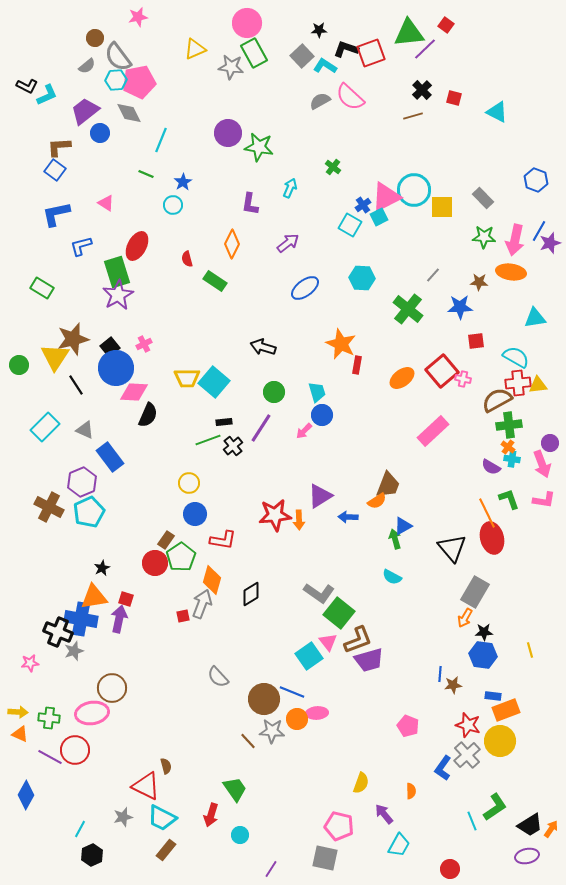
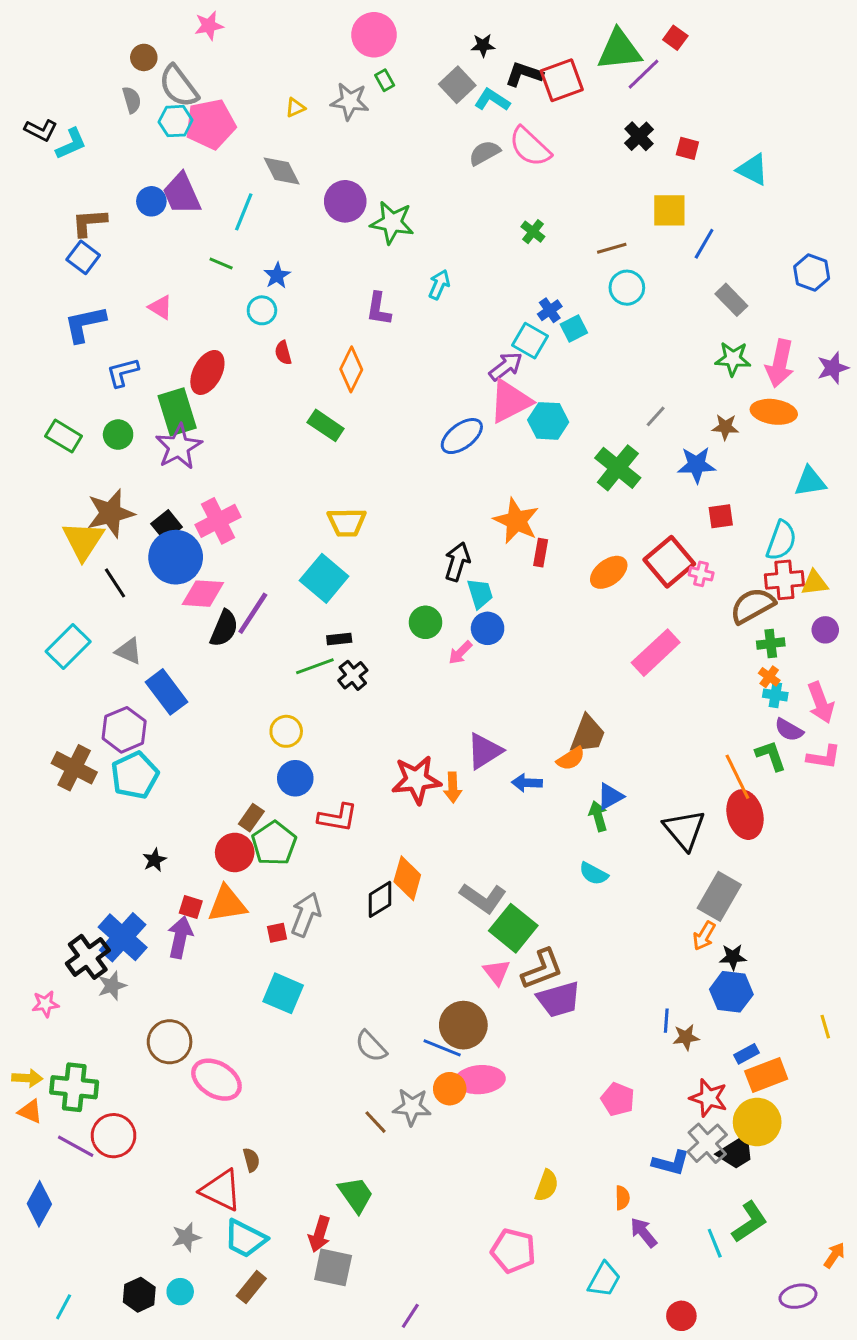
yellow triangle: (195, 49) -> (295, 107), moved, size x0.6
green rectangle: (254, 53) -> (385, 80), size x0.5
gray semicircle: (87, 66) -> (132, 100), turned -66
purple trapezoid: (85, 111) -> (182, 194), moved, turned -76
gray diamond: (129, 113) -> (282, 171), moved
brown line: (413, 116) -> (612, 248), moved
green cross: (333, 167) -> (533, 232), moved
cyan circle: (414, 190) -> (627, 288), size x0.7
pink triangle: (386, 197) -> (510, 401), moved
yellow square: (442, 207) -> (669, 210), moved
blue line: (539, 231) -> (704, 244), moved
purple arrow: (288, 243) -> (506, 366), moved
red semicircle: (187, 259) -> (283, 353), moved
pink cross: (144, 344) -> (218, 521), size x1.8
black arrow: (263, 347) -> (457, 562), moved, turned 90
cyan semicircle: (516, 357) -> (781, 541), turned 80
green circle: (19, 365) -> (118, 435), moved
yellow trapezoid: (187, 378) -> (347, 522), moved
green circle: (274, 392) -> (425, 622), moved
green cross: (509, 425) -> (771, 643), size x0.7
purple line: (261, 428) -> (253, 613), moved
purple circle: (550, 443) -> (825, 630), moved
purple semicircle: (491, 467) -> (789, 730), moved
orange diamond: (212, 580) -> (407, 878), moved
orange triangle: (94, 597) -> (227, 904), moved
blue cross: (81, 619) -> (123, 937), turned 32
black cross: (58, 632) -> (88, 957), turned 32
yellow line: (530, 650) -> (825, 1027), moved
cyan square: (309, 656) -> (283, 993), moved, turned -32
gray semicircle: (218, 677) -> (371, 1046), moved
blue rectangle: (493, 696) -> (747, 1054), turned -35
brown circle: (264, 699) -> (463, 1025), moved
pink ellipse: (92, 713) -> (216, 1080), moved, turned 40
pink ellipse: (317, 713) -> (480, 1080), size x1.4
green cross: (49, 718) -> (74, 1087), size x1.4
blue L-shape: (443, 768) -> (671, 1163), turned -110
purple arrow: (384, 814) -> (644, 1233), moved
black trapezoid: (530, 825) -> (736, 1152), moved
cyan line: (80, 829) -> (64, 1307), moved
cyan circle: (240, 835) -> (180, 1292), moved
gray square: (325, 858) -> (333, 1267), moved

